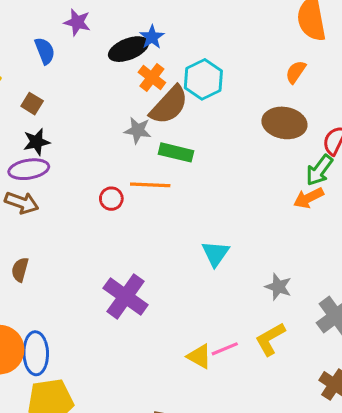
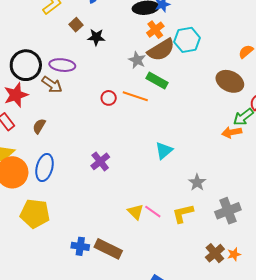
black star: (36, 142) -> (96, 37), moved
purple cross: (126, 296) -> (100, 161), size x0.7
pink line: (225, 349) -> (153, 212), turned 42
blue ellipse: (36, 353) -> (45, 168), moved

